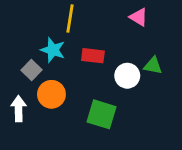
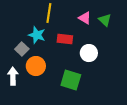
pink triangle: (139, 17) -> (85, 18), moved
green triangle: (153, 66) -> (105, 20), moved, turned 32

